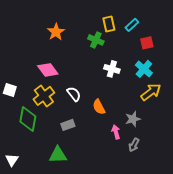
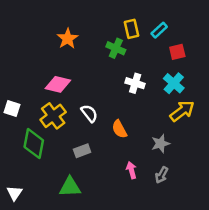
pink diamond: (48, 70) -> (58, 84), turned -40
pink arrow: (116, 132) -> (131, 170), moved

